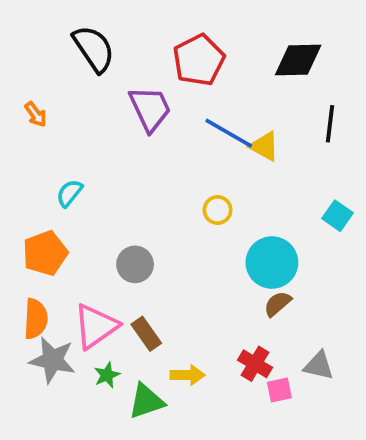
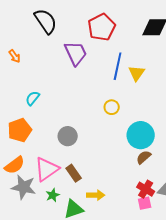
blue line: (229, 133) -> (118, 66), turned 72
yellow triangle: (264, 146) -> (137, 73), turned 36
orange semicircle: (36, 319) -> (15, 165), turned 50
red cross: (255, 364) -> (146, 189), moved

